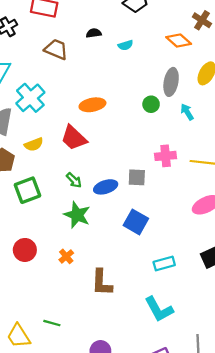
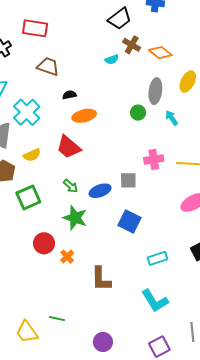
brown cross: (202, 20) -> (132, 45), moved
black semicircle: (94, 33) -> (69, 95), moved
red circle: (25, 250) -> (44, 243), moved

